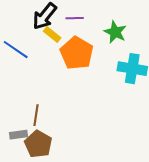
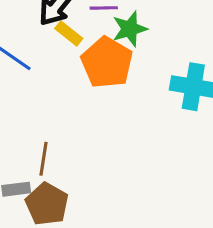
green star: (115, 32) -> (130, 29), moved, turned 30

